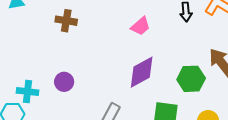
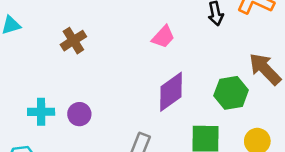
brown cross: (66, 21) -> (73, 41), turned -35
cyan cross: (27, 92) -> (41, 112), moved

